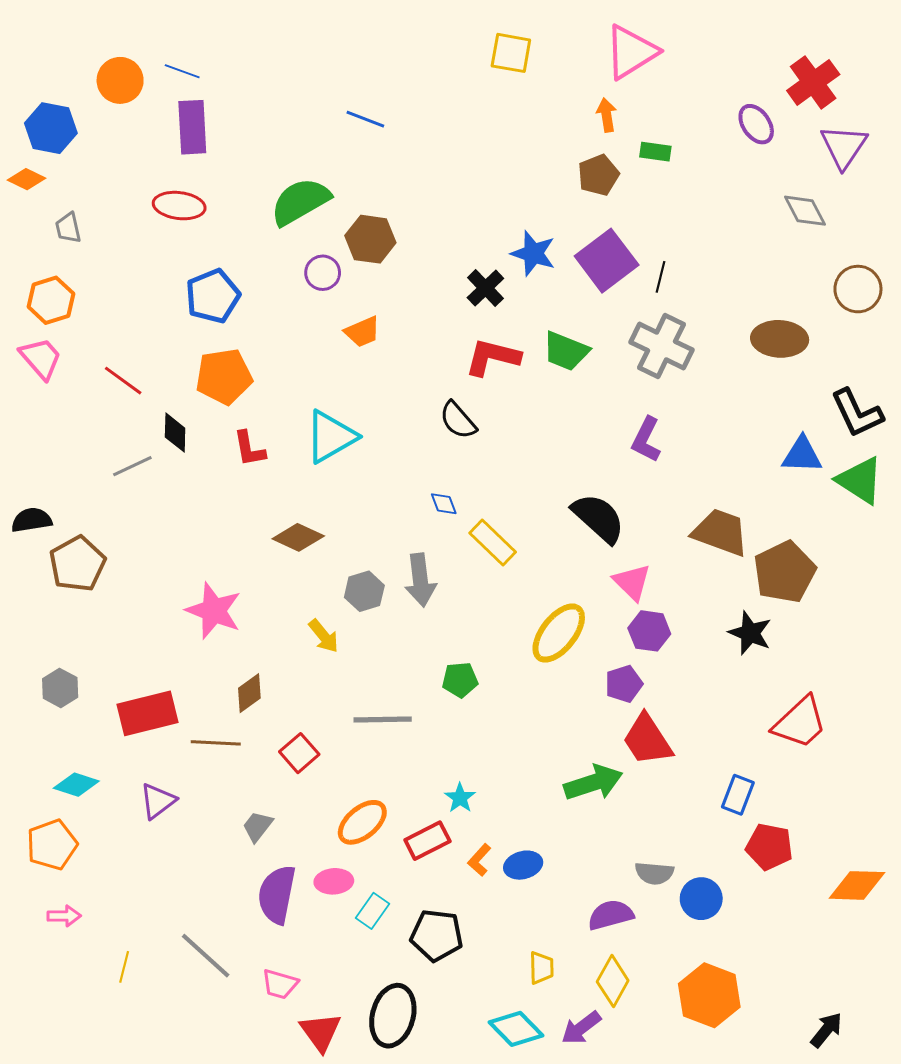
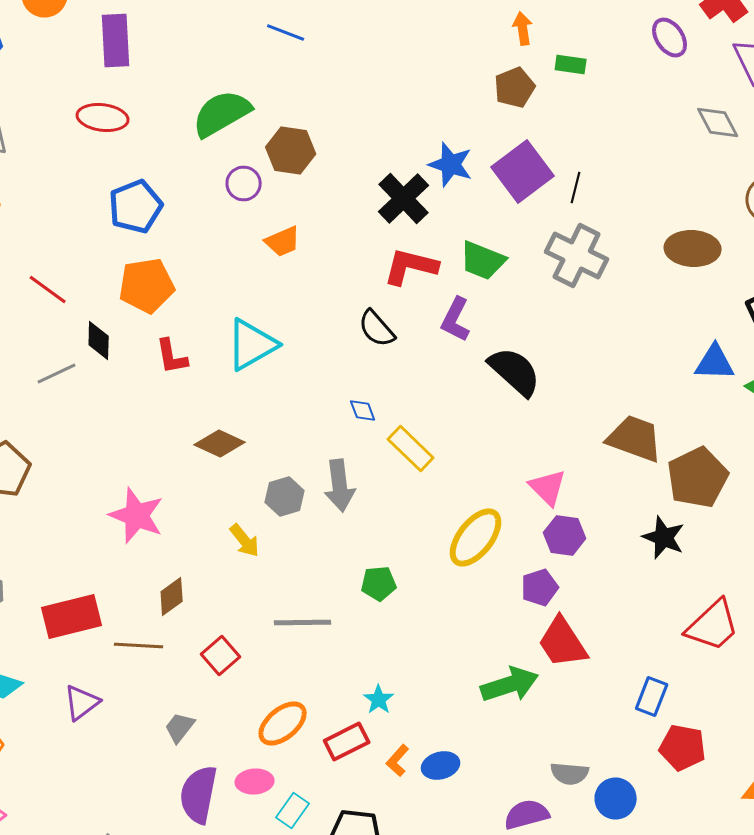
black cross: (485, 288) -> (404, 198), size x1.4
purple L-shape: (646, 440) -> (456, 320), moved
black semicircle: (598, 518) -> (515, 372), moved

